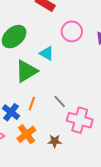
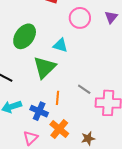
brown star: (55, 141) -> (88, 138), moved

